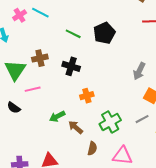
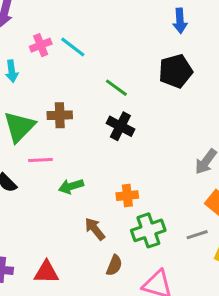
black pentagon: (104, 33) -> (176, 71), moved
black cross: (71, 66) -> (120, 126), moved
orange cross: (87, 96) -> (127, 196), moved
green arrow: (57, 116) -> (71, 186), moved

